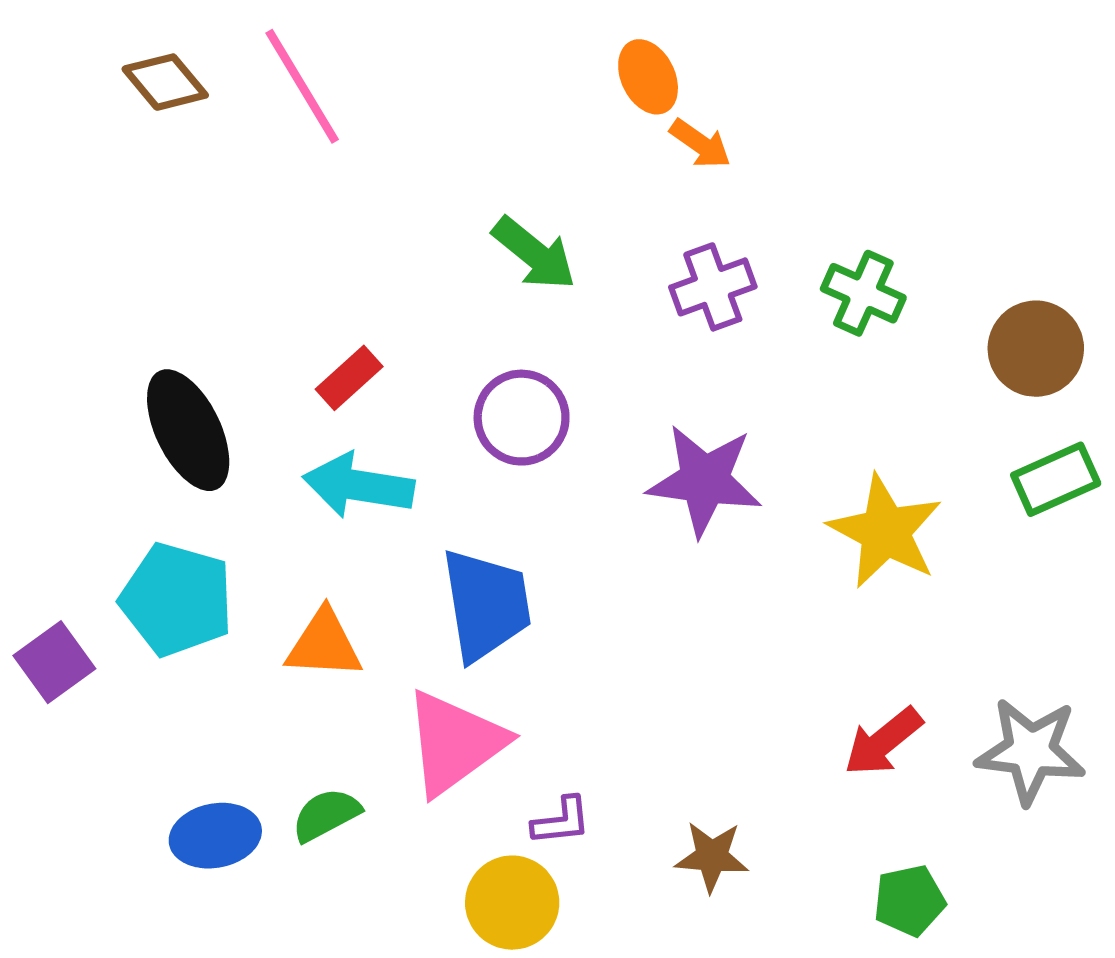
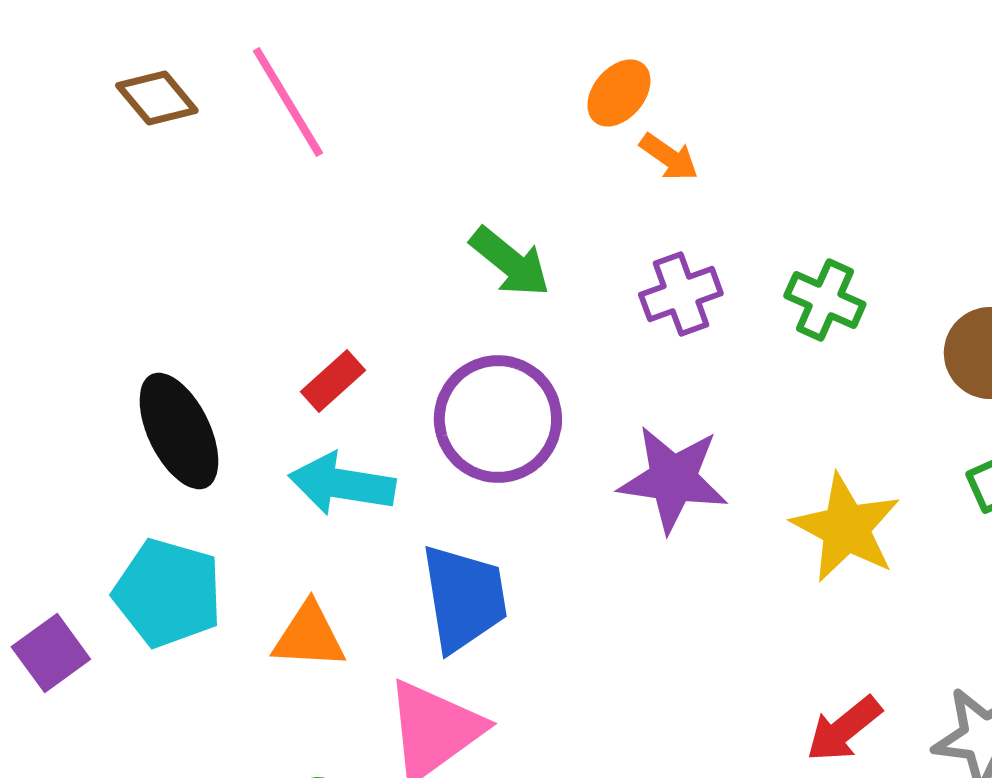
orange ellipse: (648, 77) -> (619, 93), turned 66
purple circle: (522, 418) -> (498, 419), size x1.4

